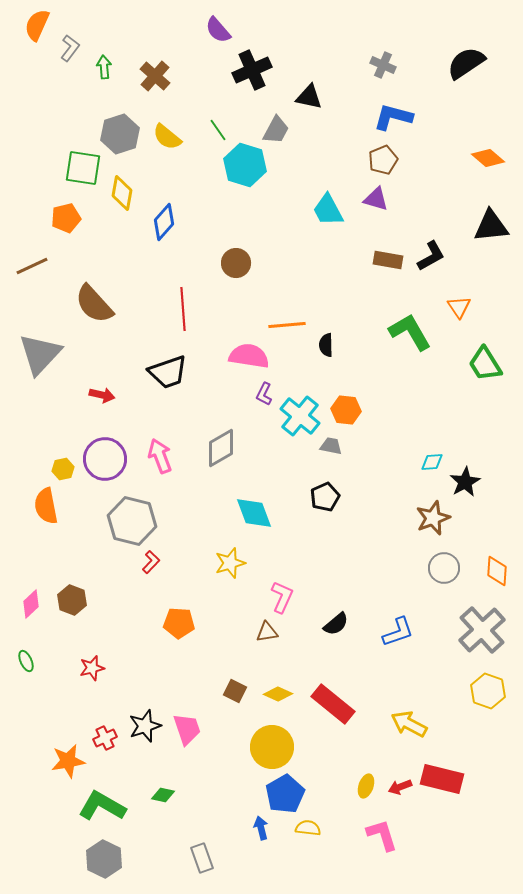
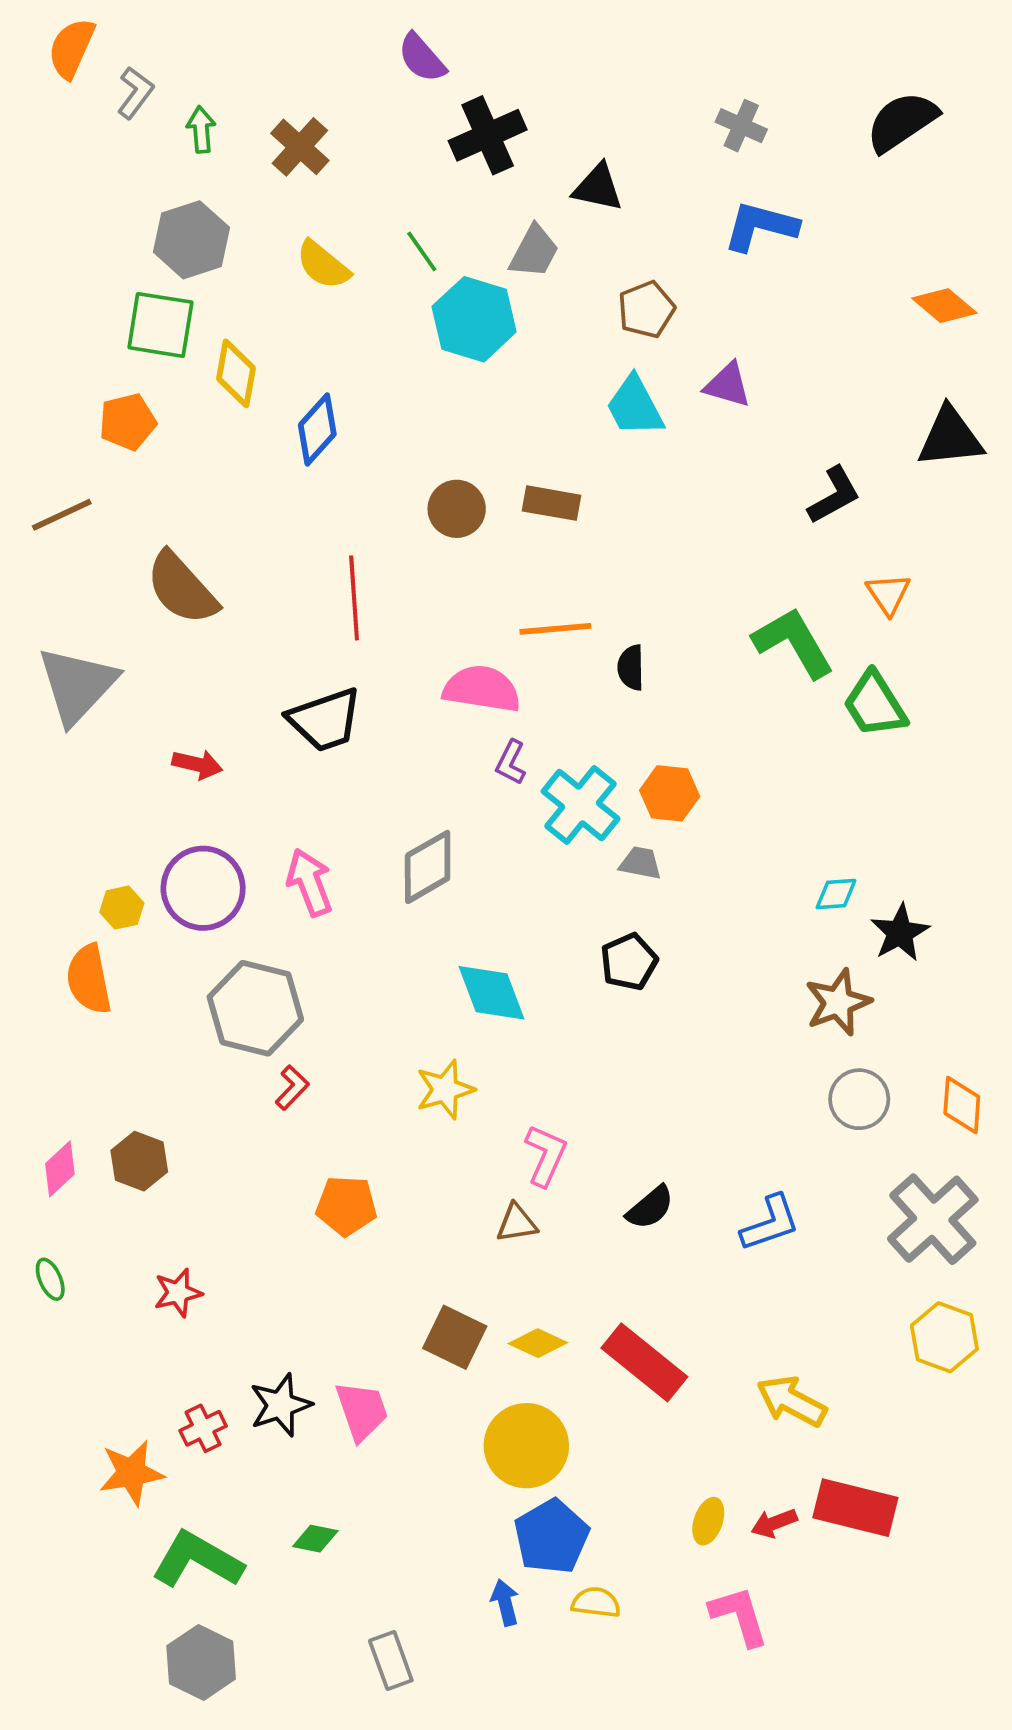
gray hexagon: (120, 134) -> (191, 240), moved
brown pentagon: (383, 160) -> (646, 309), moved
brown rectangle: (388, 260) -> (551, 503), moved
green trapezoid: (485, 364) -> (875, 704), moved
brown square: (235, 691) -> (455, 1337), size x1.4

